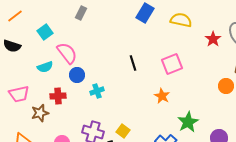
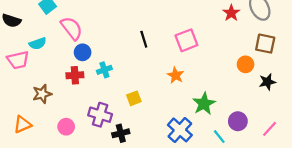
cyan semicircle: (45, 67) -> (38, 44), moved
pink trapezoid: (19, 94) -> (18, 60), moved
red cross: (58, 96) -> (75, 75), moved
yellow square: (123, 131) -> (134, 98), moved, turned 32

